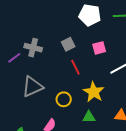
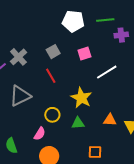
gray cross: (33, 48) -> (18, 57), turned 36
red line: (75, 67) -> (51, 76), moved
yellow circle: (64, 99) -> (52, 115), moved

